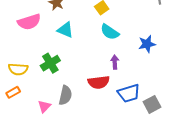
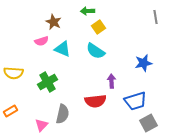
pink semicircle: (29, 22) -> (42, 41), moved, size x0.6
cyan semicircle: (110, 32) -> (96, 51), moved
yellow semicircle: (18, 69) -> (14, 73), moved
blue trapezoid: (129, 93) -> (136, 101), moved

